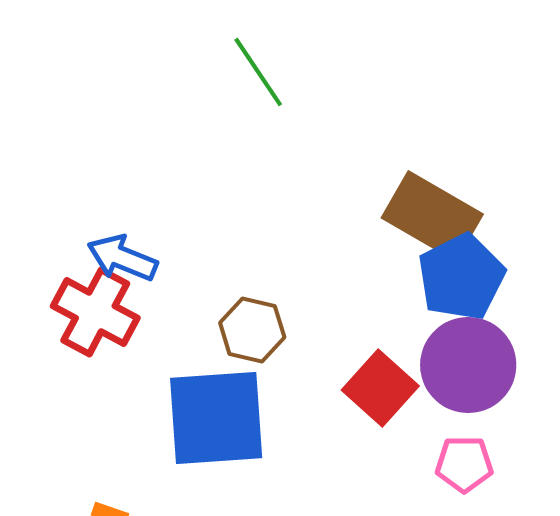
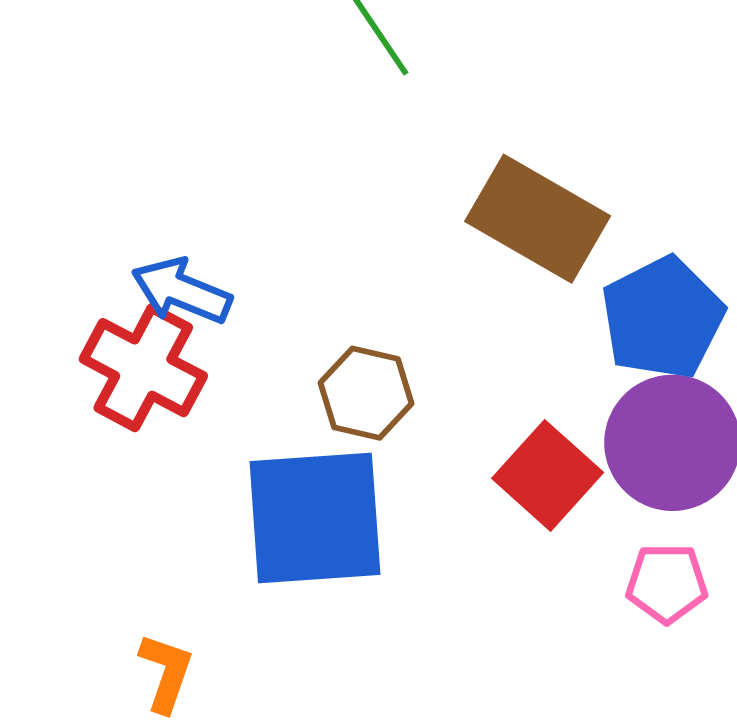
brown rectangle: (432, 216) -> (538, 219), moved

